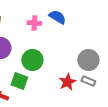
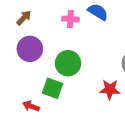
red star: (67, 82) -> (110, 89), turned 30

